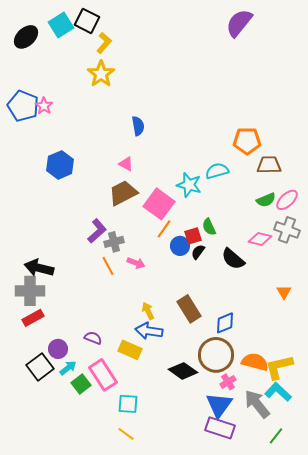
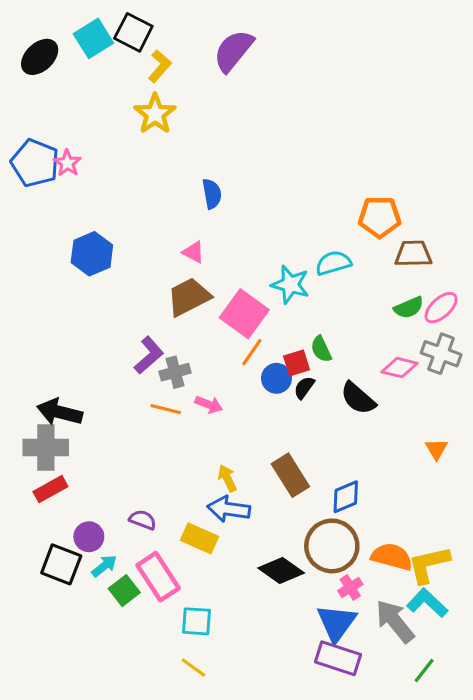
purple semicircle: (239, 23) -> (233, 51), moved
orange line: (108, 266) -> (166, 409), turned -48
black square: (40, 367) -> (61, 564), turned -32

